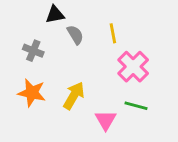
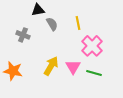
orange star: (32, 93) -> (13, 71), moved
pink triangle: (106, 120) -> (73, 67), moved

